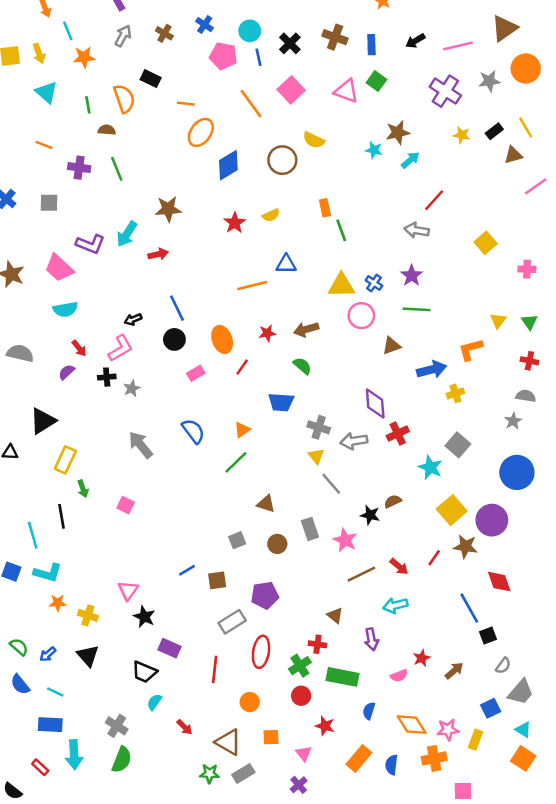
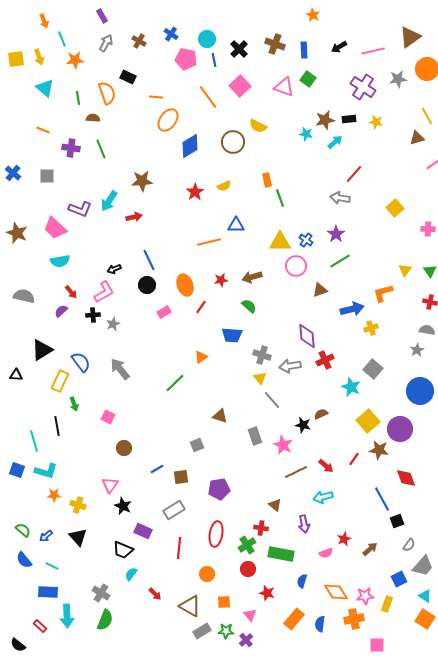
black rectangle: (494, 131) -> (349, 119), moved, turned 32
green line: (417, 309) -> (340, 261), turned -35
blue semicircle: (193, 431) -> (81, 362), moved
green line: (236, 462) -> (175, 383), moved
brown circle: (277, 544) -> (124, 448), moved
gray rectangle: (232, 622) -> (174, 510), moved
green star: (210, 774) -> (226, 631), moved

